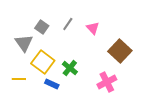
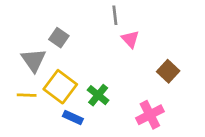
gray line: (68, 24) -> (115, 15), moved, turned -40
brown square: (120, 51) -> (168, 71), size x0.7
yellow line: (19, 79) -> (27, 95), moved

